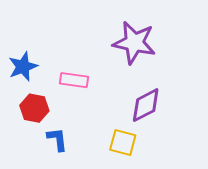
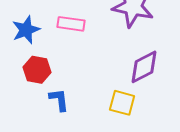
pink rectangle: (74, 80) -> (71, 24), moved

